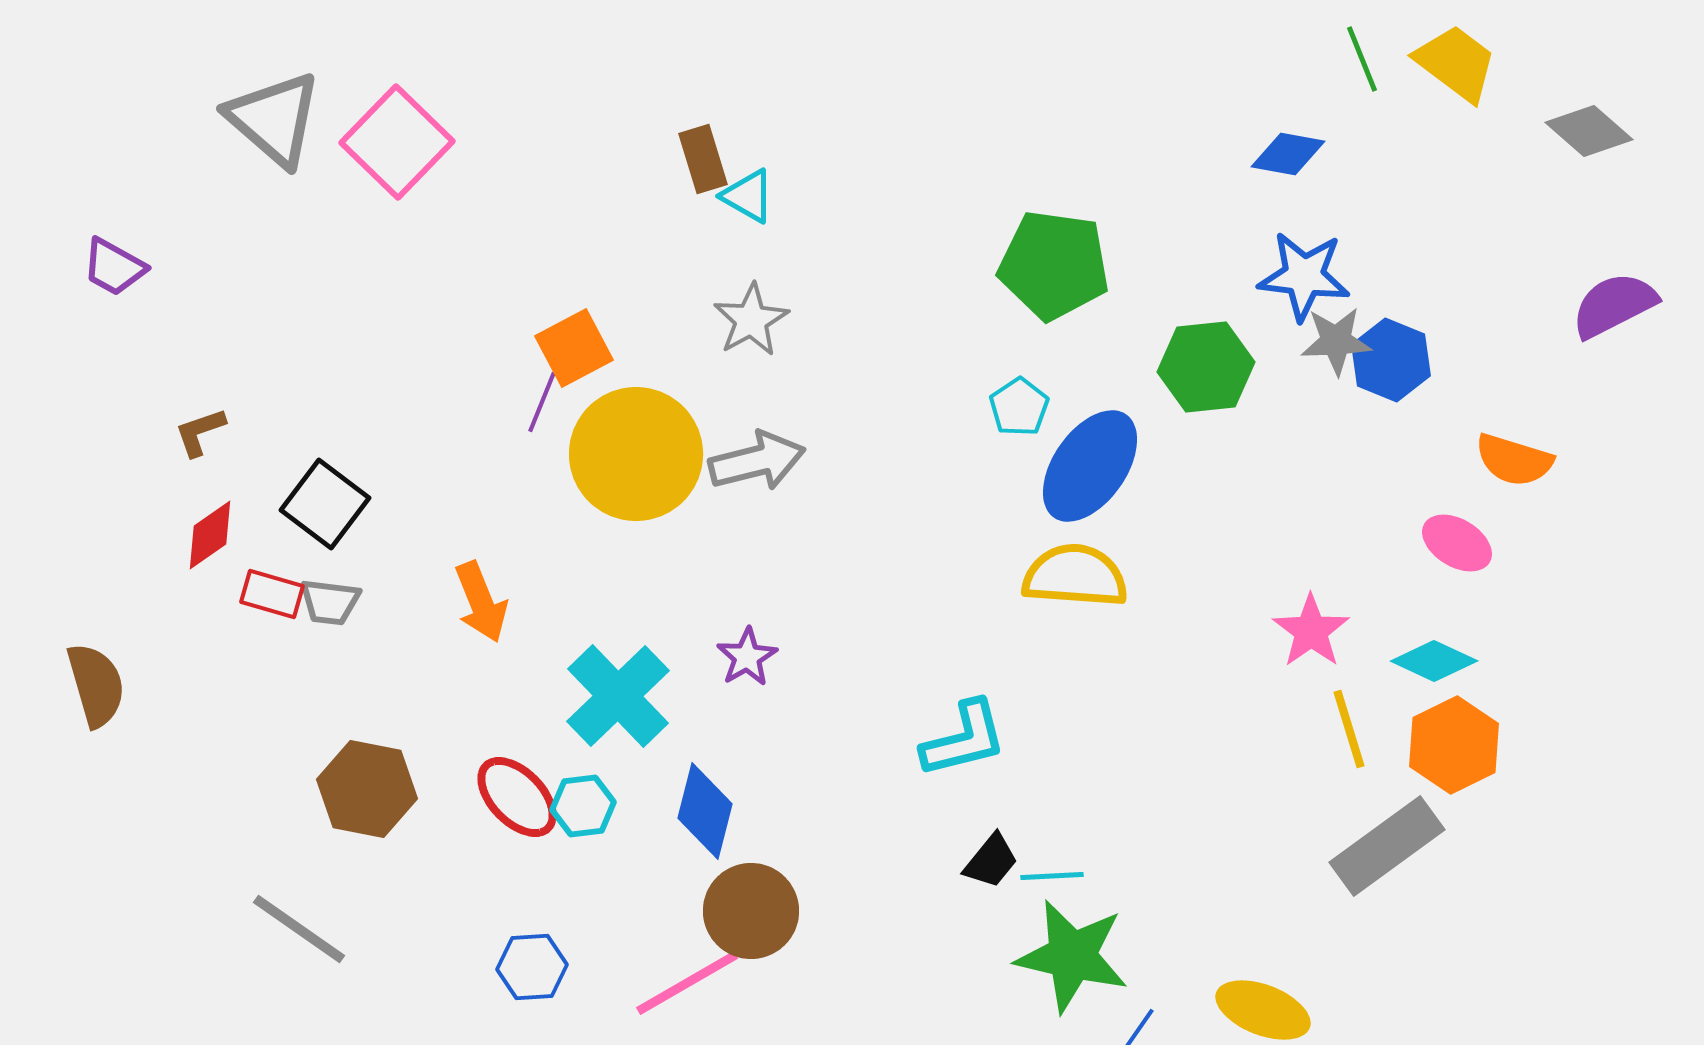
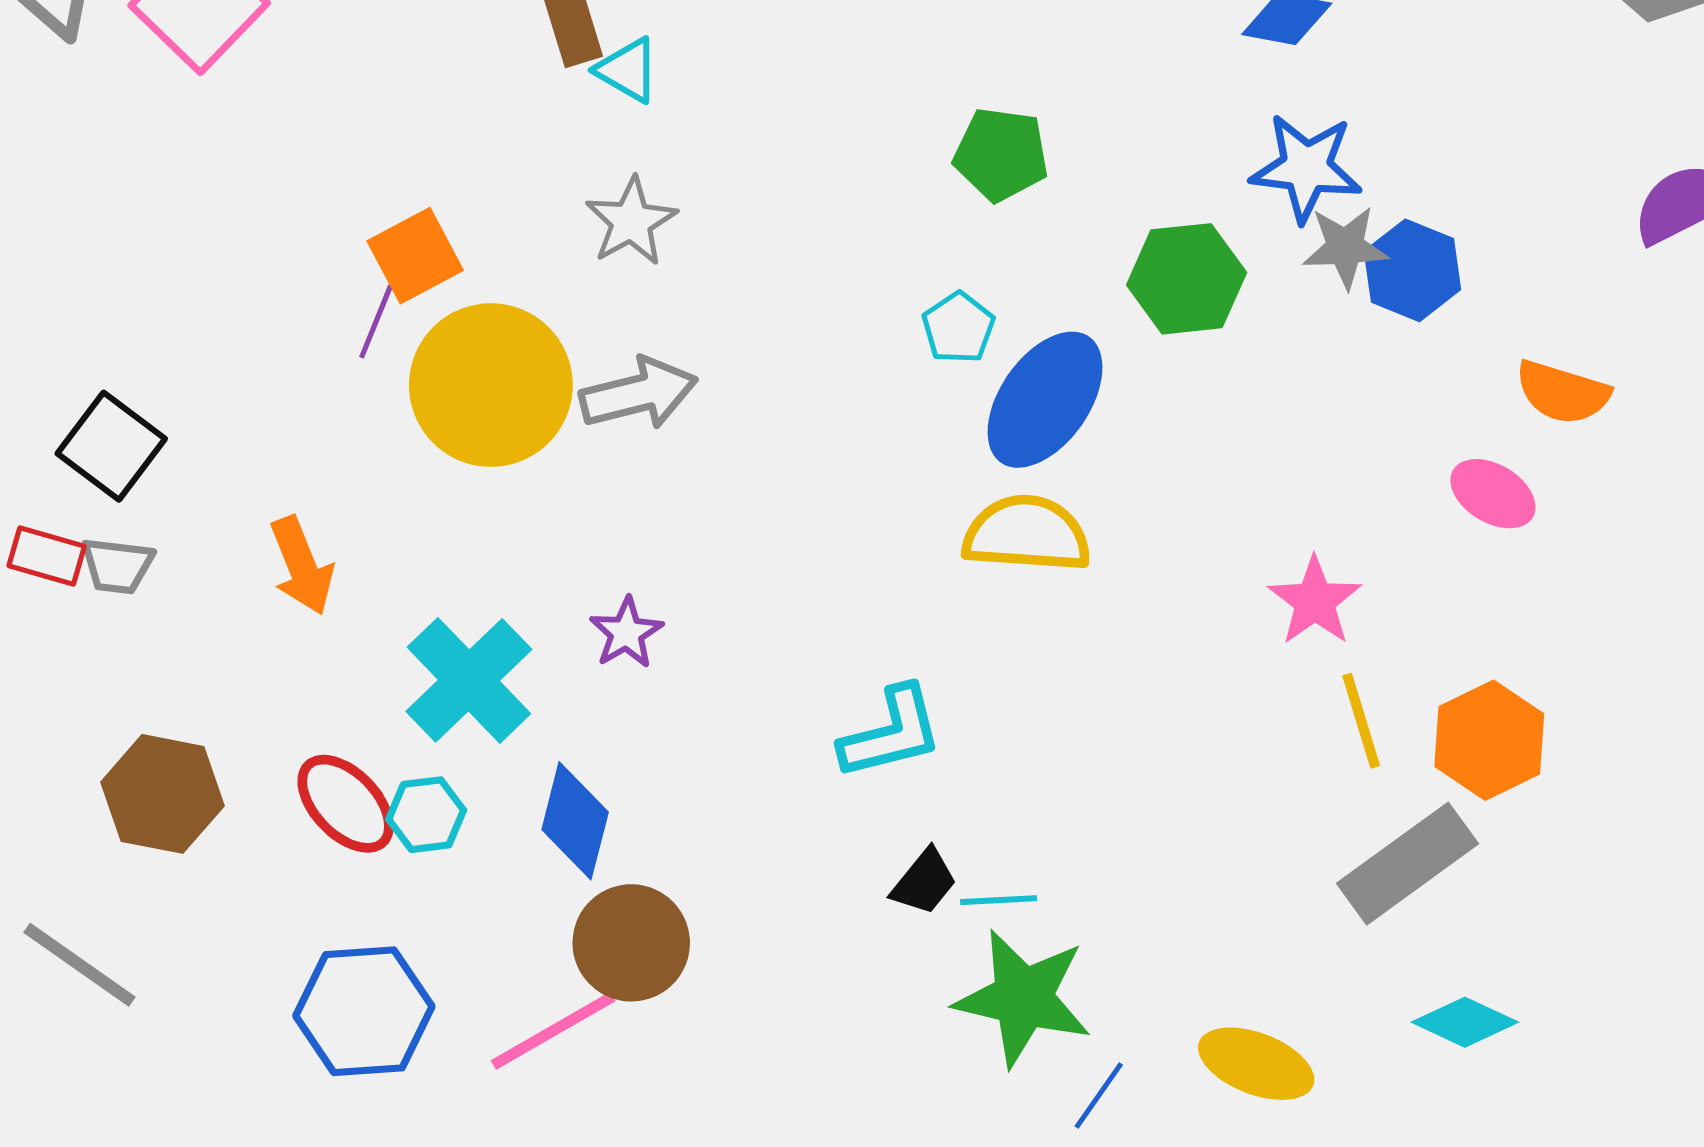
green pentagon: (1054, 265) -> (1001, 154), size x0.7
cyan diamond: (1434, 661) -> (1465, 1022), moved
blue hexagon: (532, 967) -> (364, 1011), size x1.6

